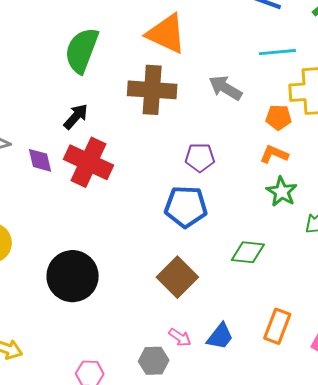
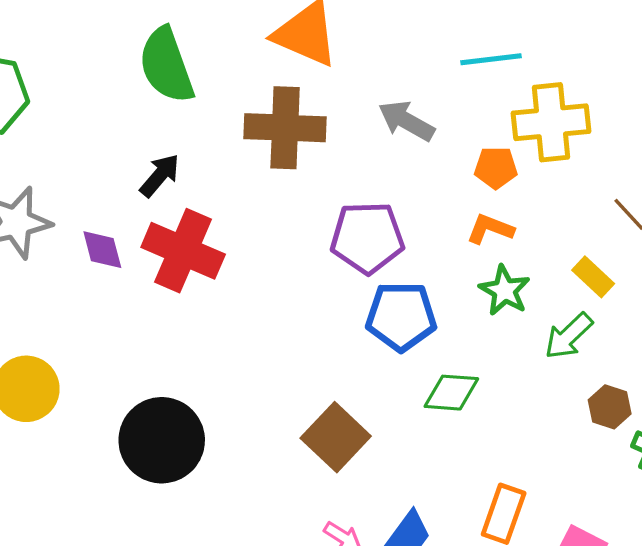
green semicircle: (82, 50) -> (166, 65), turned -39
purple pentagon: (200, 158) -> (367, 238), size x1.5
blue pentagon: (186, 207) -> (401, 316), moved

